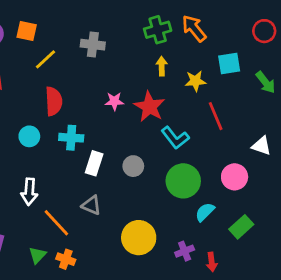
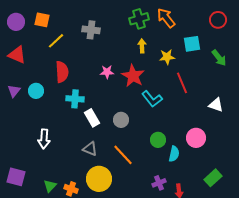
cyan circle: (29, 136) -> (36, 91), moved
white rectangle: (94, 163) -> (92, 118), turned -48
pink circle: (235, 177) -> (196, 138), moved
green circle: (183, 181) -> (158, 140), moved, size x0.6
cyan semicircle: (205, 212) -> (174, 154), turned 147
orange line: (56, 223) -> (123, 155), moved
green rectangle: (241, 227) -> (213, 178), moved
yellow circle: (139, 238) -> (99, 179), moved

